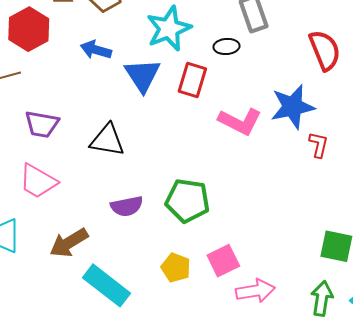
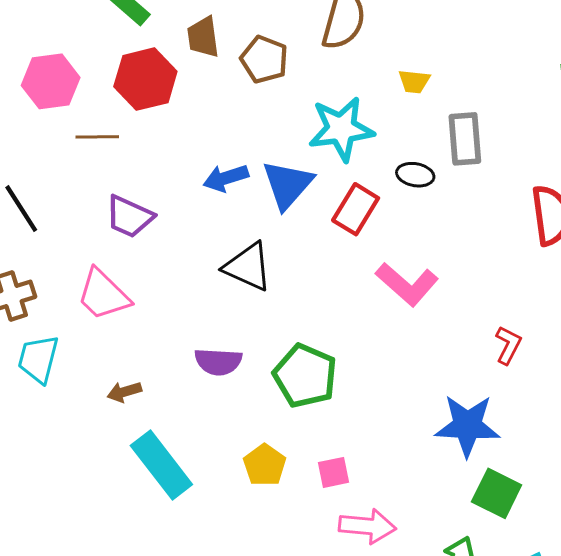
blue arrow: (96, 50) -> (226, 178), moved, turned -48
blue star: (293, 107) -> (467, 426), moved
black triangle: (107, 140) -> (248, 267), moved
brown arrow: (69, 243) -> (124, 392), size x0.6
pink square: (223, 261) -> (333, 472), size x0.7

